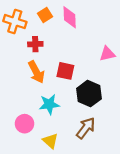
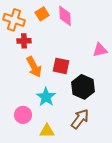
red cross: (35, 44) -> (24, 41), moved
cyan star: (49, 104) -> (46, 97), turned -30
yellow triangle: (50, 141) -> (47, 131), turned -42

